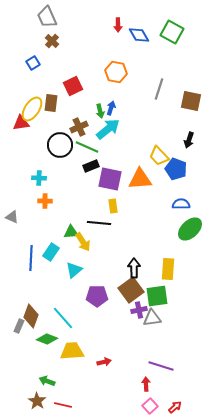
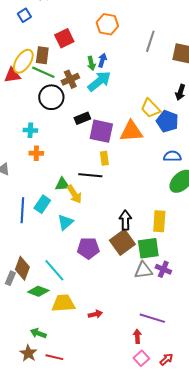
green line: (87, 147) -> (43, 72), moved
purple cross: (139, 310) -> (163, 269), moved, turned 35

